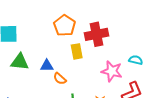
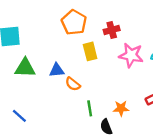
red cross: (97, 34) -> (112, 30), size x0.6
pink star: (112, 71) -> (131, 55), moved

